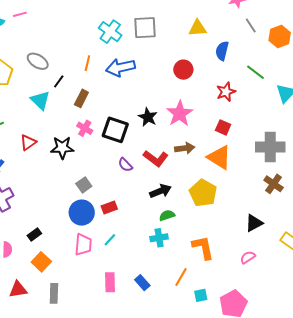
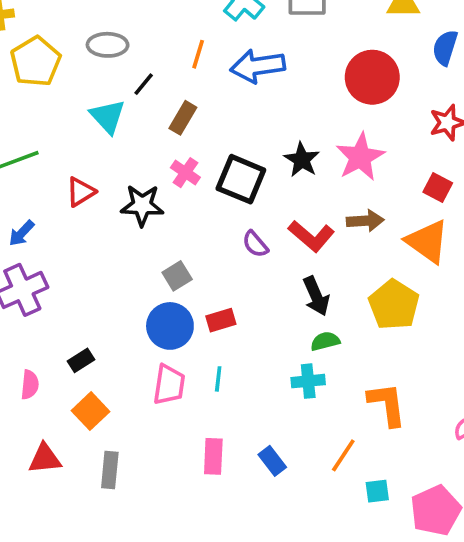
gray ellipse: (38, 61) -> (108, 45), turned -35
red circle: (183, 70) -> (372, 77), size x1.5
black arrow: (160, 191) -> (316, 296), turned 85
cyan line: (110, 240) -> (218, 379), turned -40

